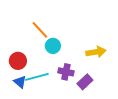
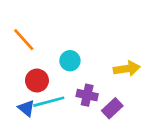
orange line: (40, 30) -> (24, 40), moved
red circle: (18, 61) -> (37, 81), moved

